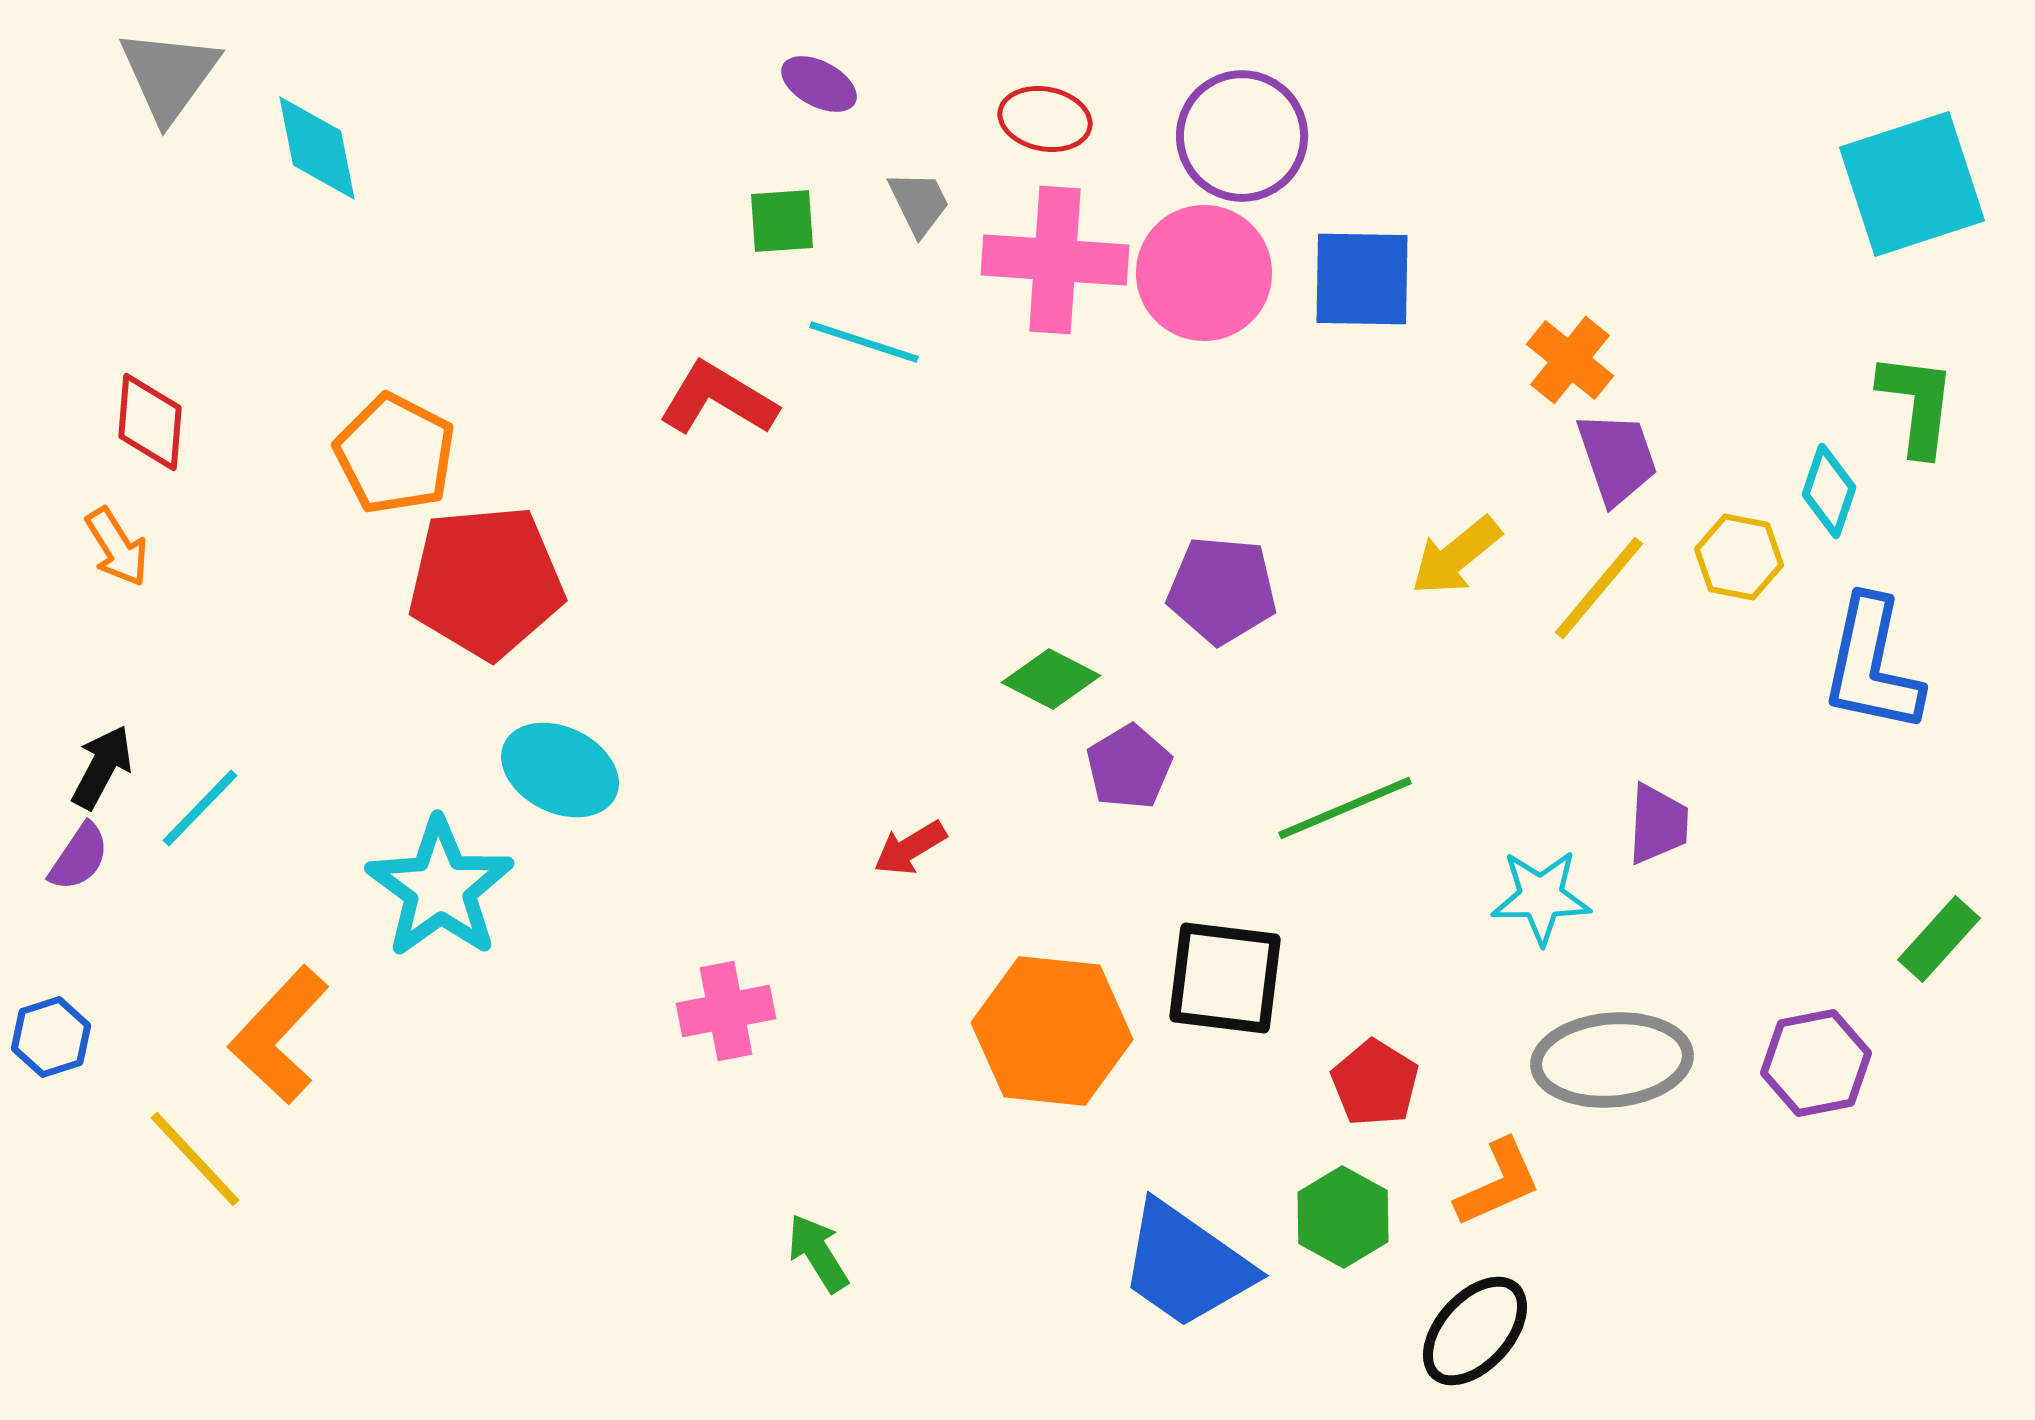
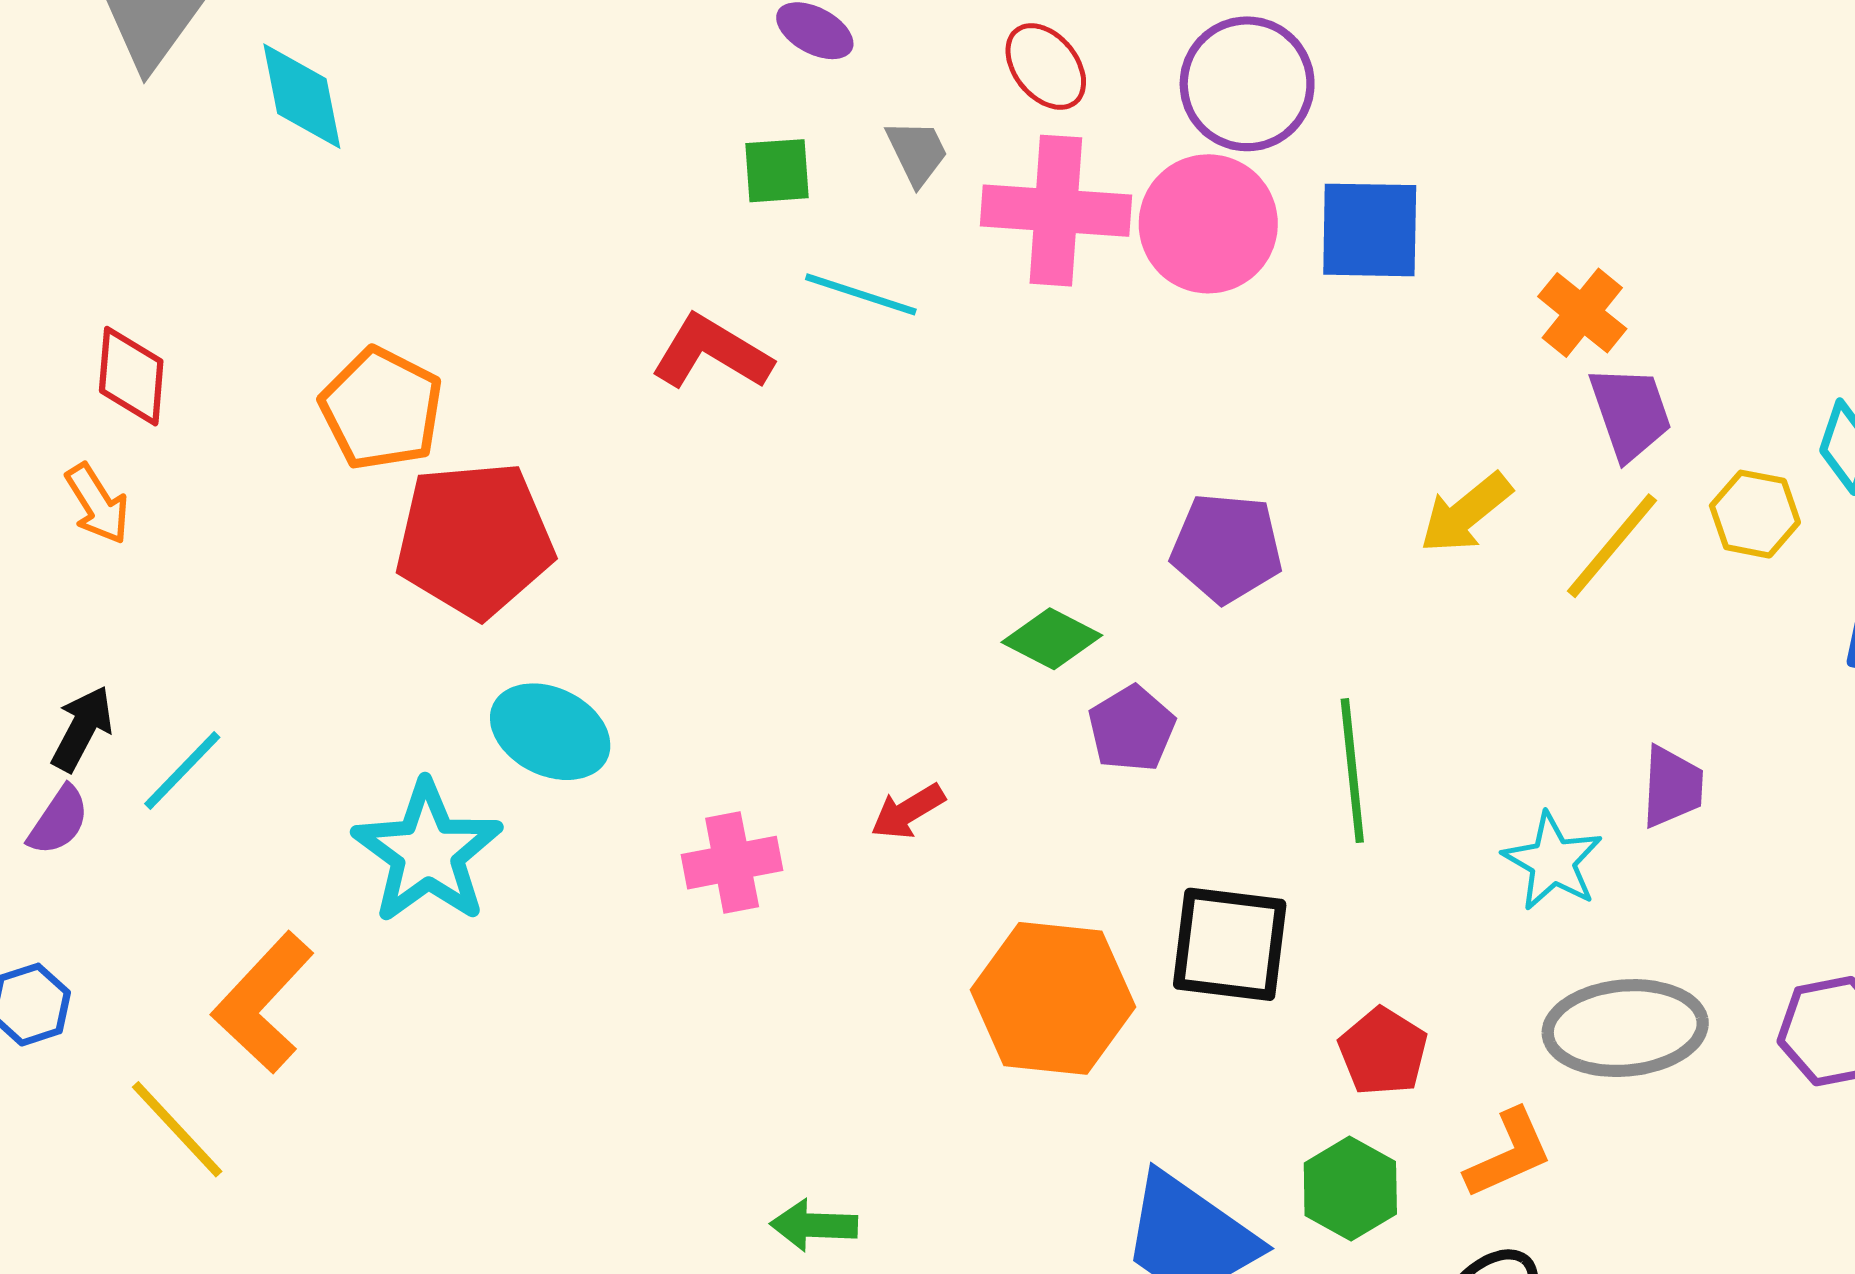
red ellipse: (1045, 119) -> (1046, 66), turned 40
green line: (1345, 808) -> (1352, 771), turned -73
cyan star: (1541, 897) -> (1553, 862), turned 30
pink cross: (726, 1011) -> (732, 863), moved
green arrow: (818, 1253) -> (814, 1225), turned -56

